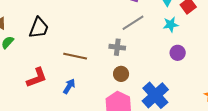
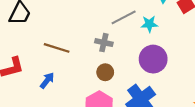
cyan star: (171, 24) -> (149, 24), moved
purple circle: (178, 53) -> (153, 59), moved, size x1.6

